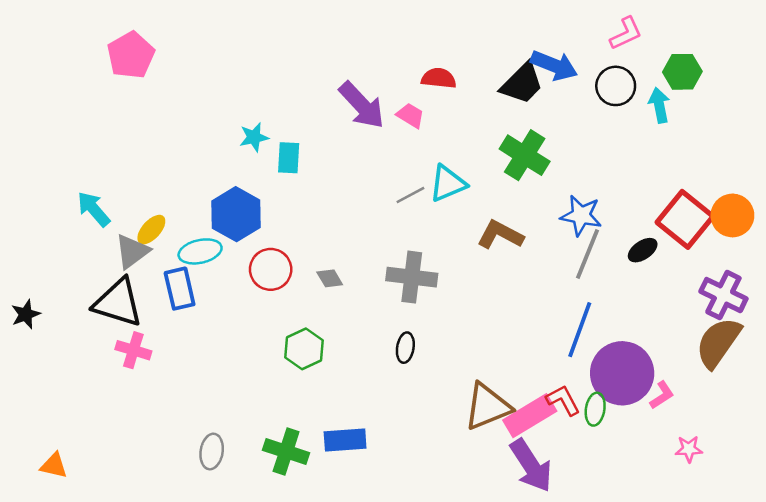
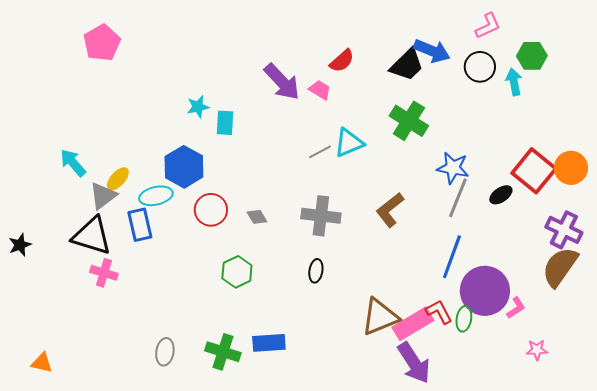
red semicircle: (439, 78) -> (342, 61), turned 132
brown L-shape: (500, 235) -> (390, 210), moved, turned -66

